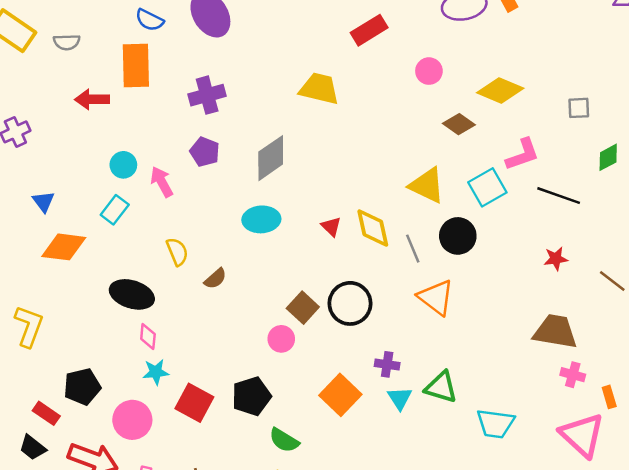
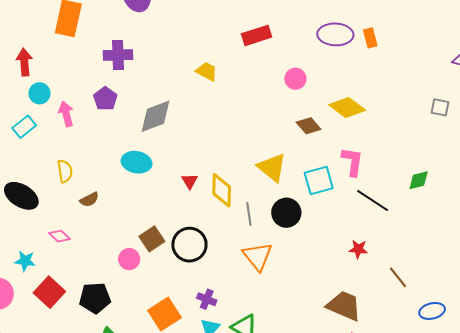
yellow trapezoid: (319, 89) -> (207, 71), size x0.7
red arrow: (92, 99) -> (24, 62), moved, turned 72
gray square: (579, 108) -> (440, 107), moved
pink L-shape: (523, 155) -> (352, 162), turned -76
pink diamond: (148, 336) -> (60, 236), moved, turned -65

